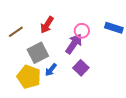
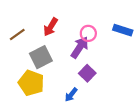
blue arrow: (51, 70) -> (71, 95), moved

